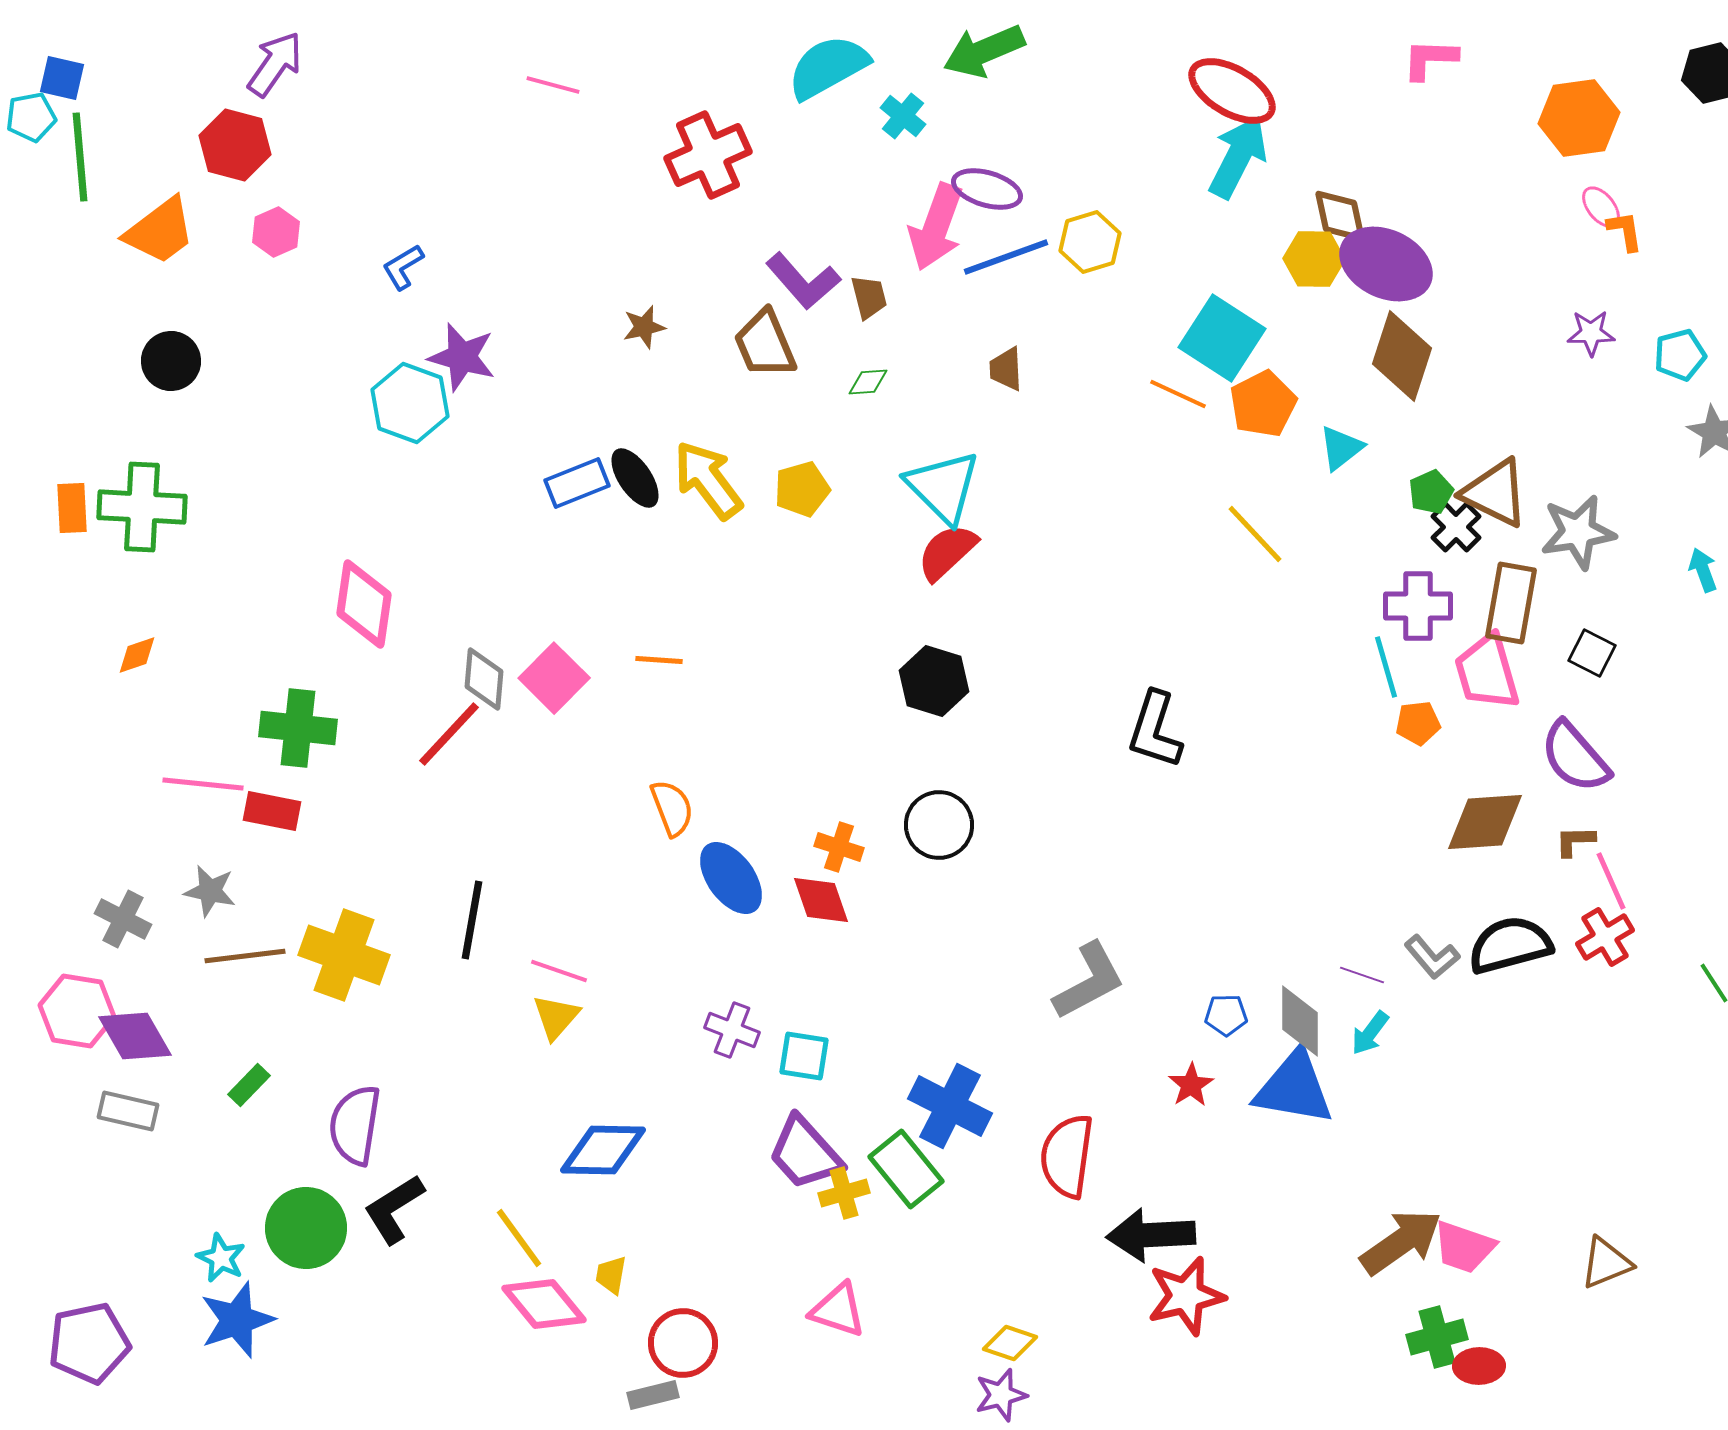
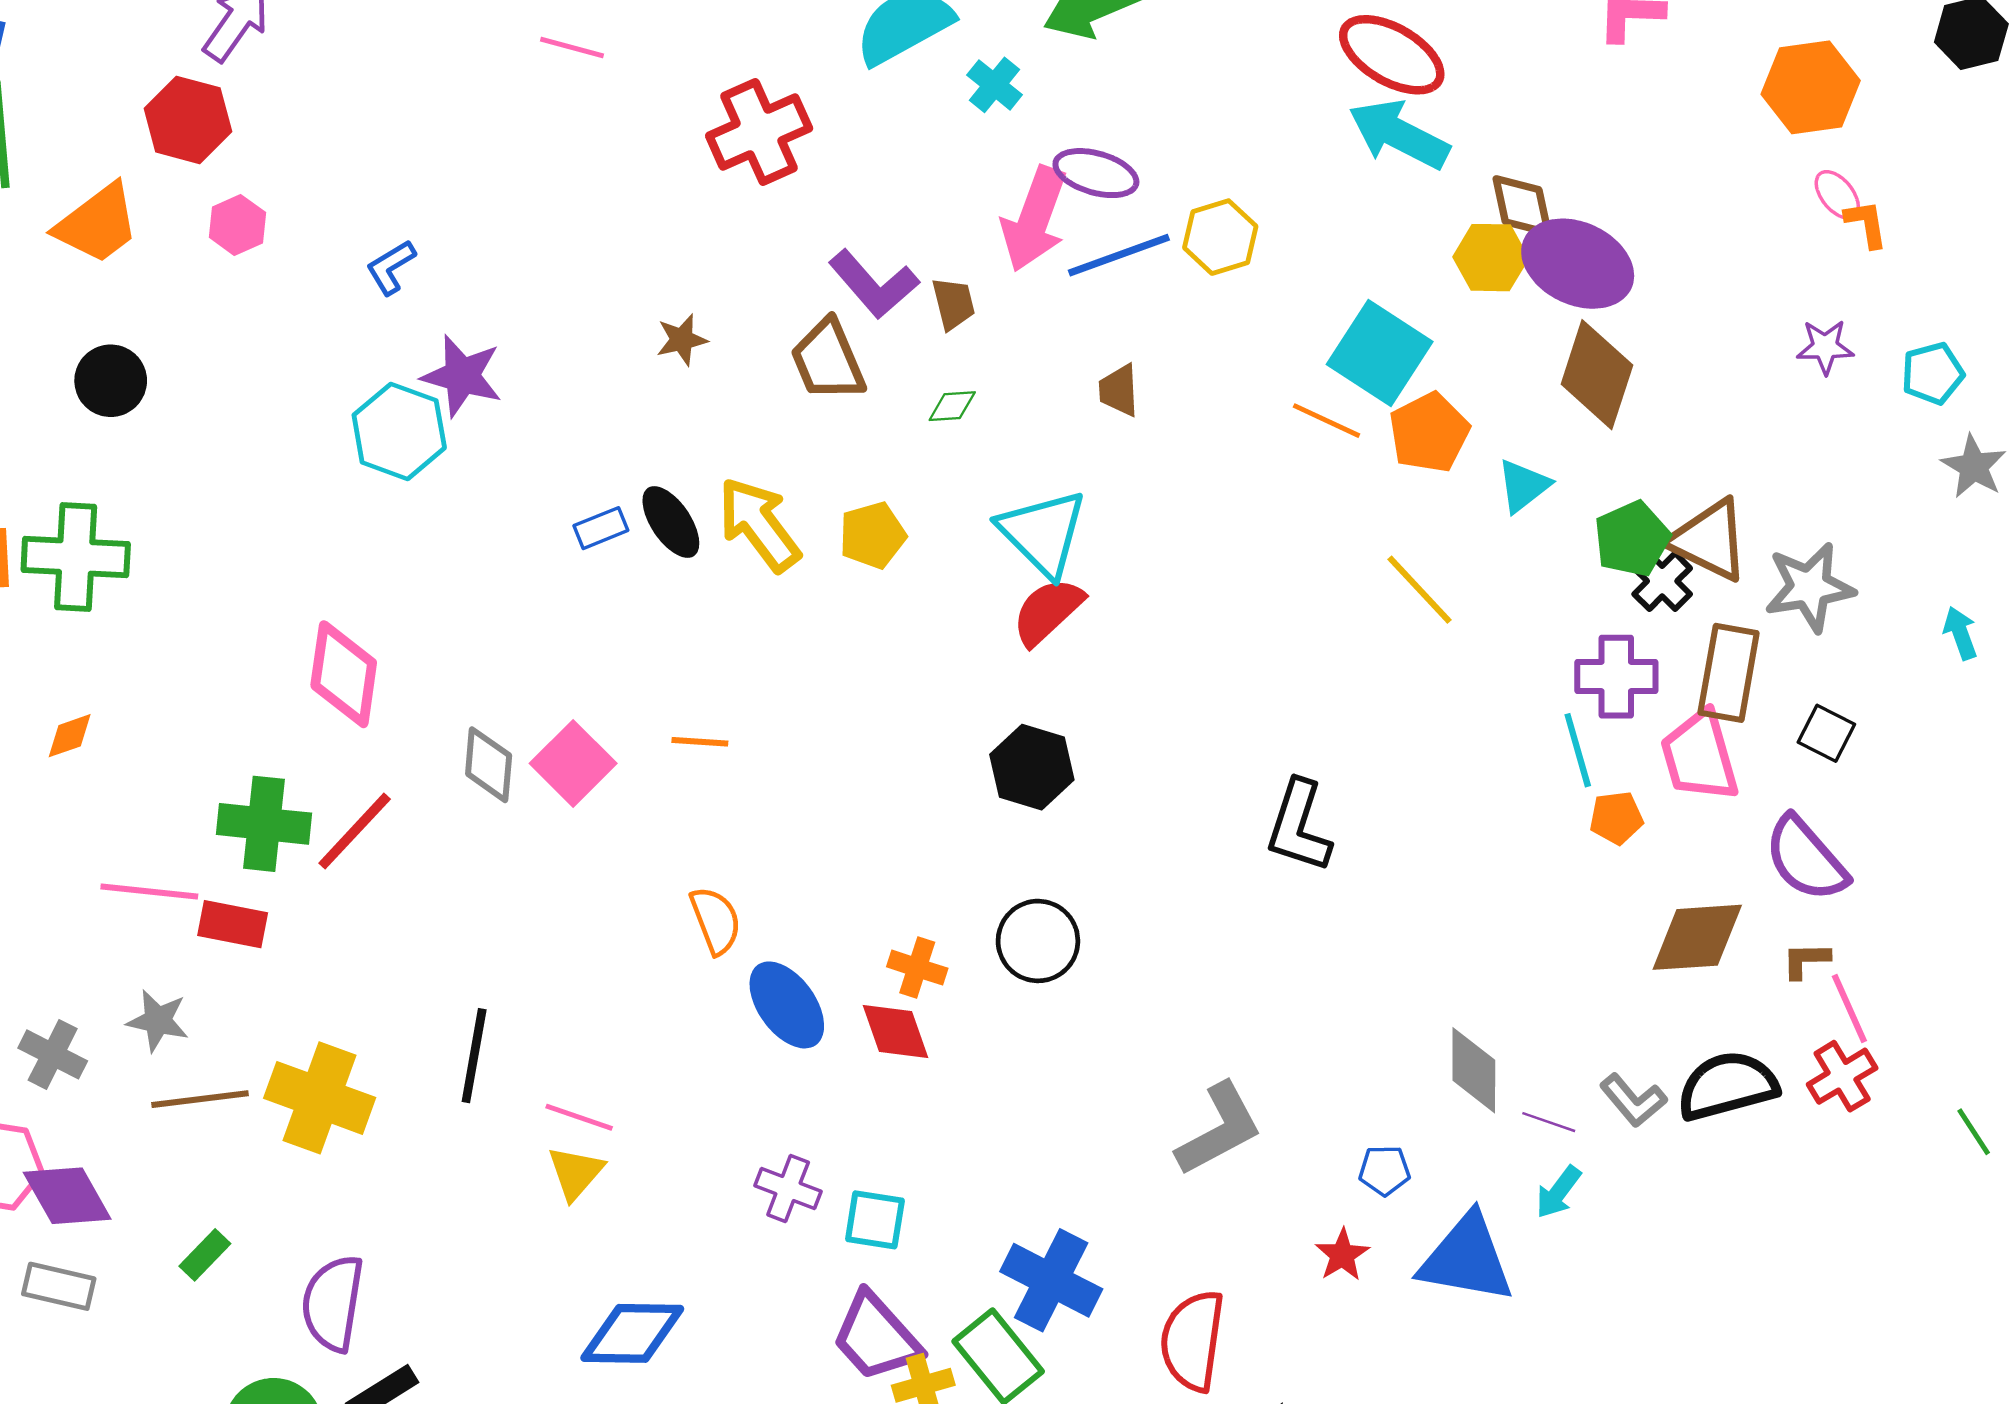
cyan arrow: (1238, 157) -> (1399, 134), turned -90
blue rectangle: (577, 483) -> (601, 528), size x0.7
green pentagon: (1431, 492) -> (1632, 539), size x1.4
red line: (449, 734) -> (355, 831), moved
gray diamond: (1300, 1021) -> (1474, 1070), moved

